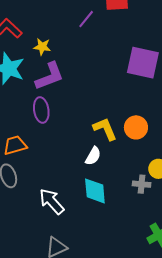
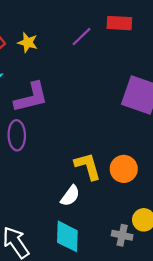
yellow star: (42, 47) -> (28, 43), moved

